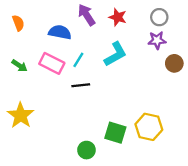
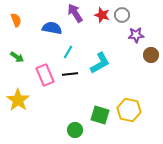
gray circle: (159, 17) -> (122, 15), moved
cyan L-shape: (115, 54) -> (100, 63), moved
pink rectangle: (52, 63) -> (45, 75), moved, turned 40

